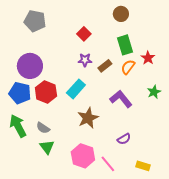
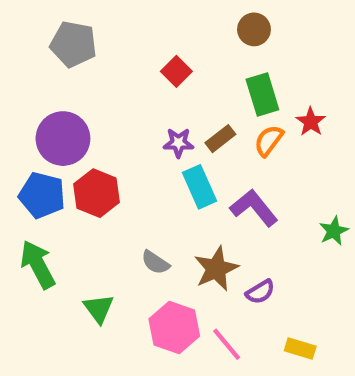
purple star: (85, 60) -> (178, 143), moved
cyan rectangle: (76, 89) -> (199, 187), moved, turned -66
green star: (154, 92) -> (334, 231), moved
brown star: (88, 118) -> (216, 269), moved
gray semicircle: (43, 128) -> (155, 262), moved

